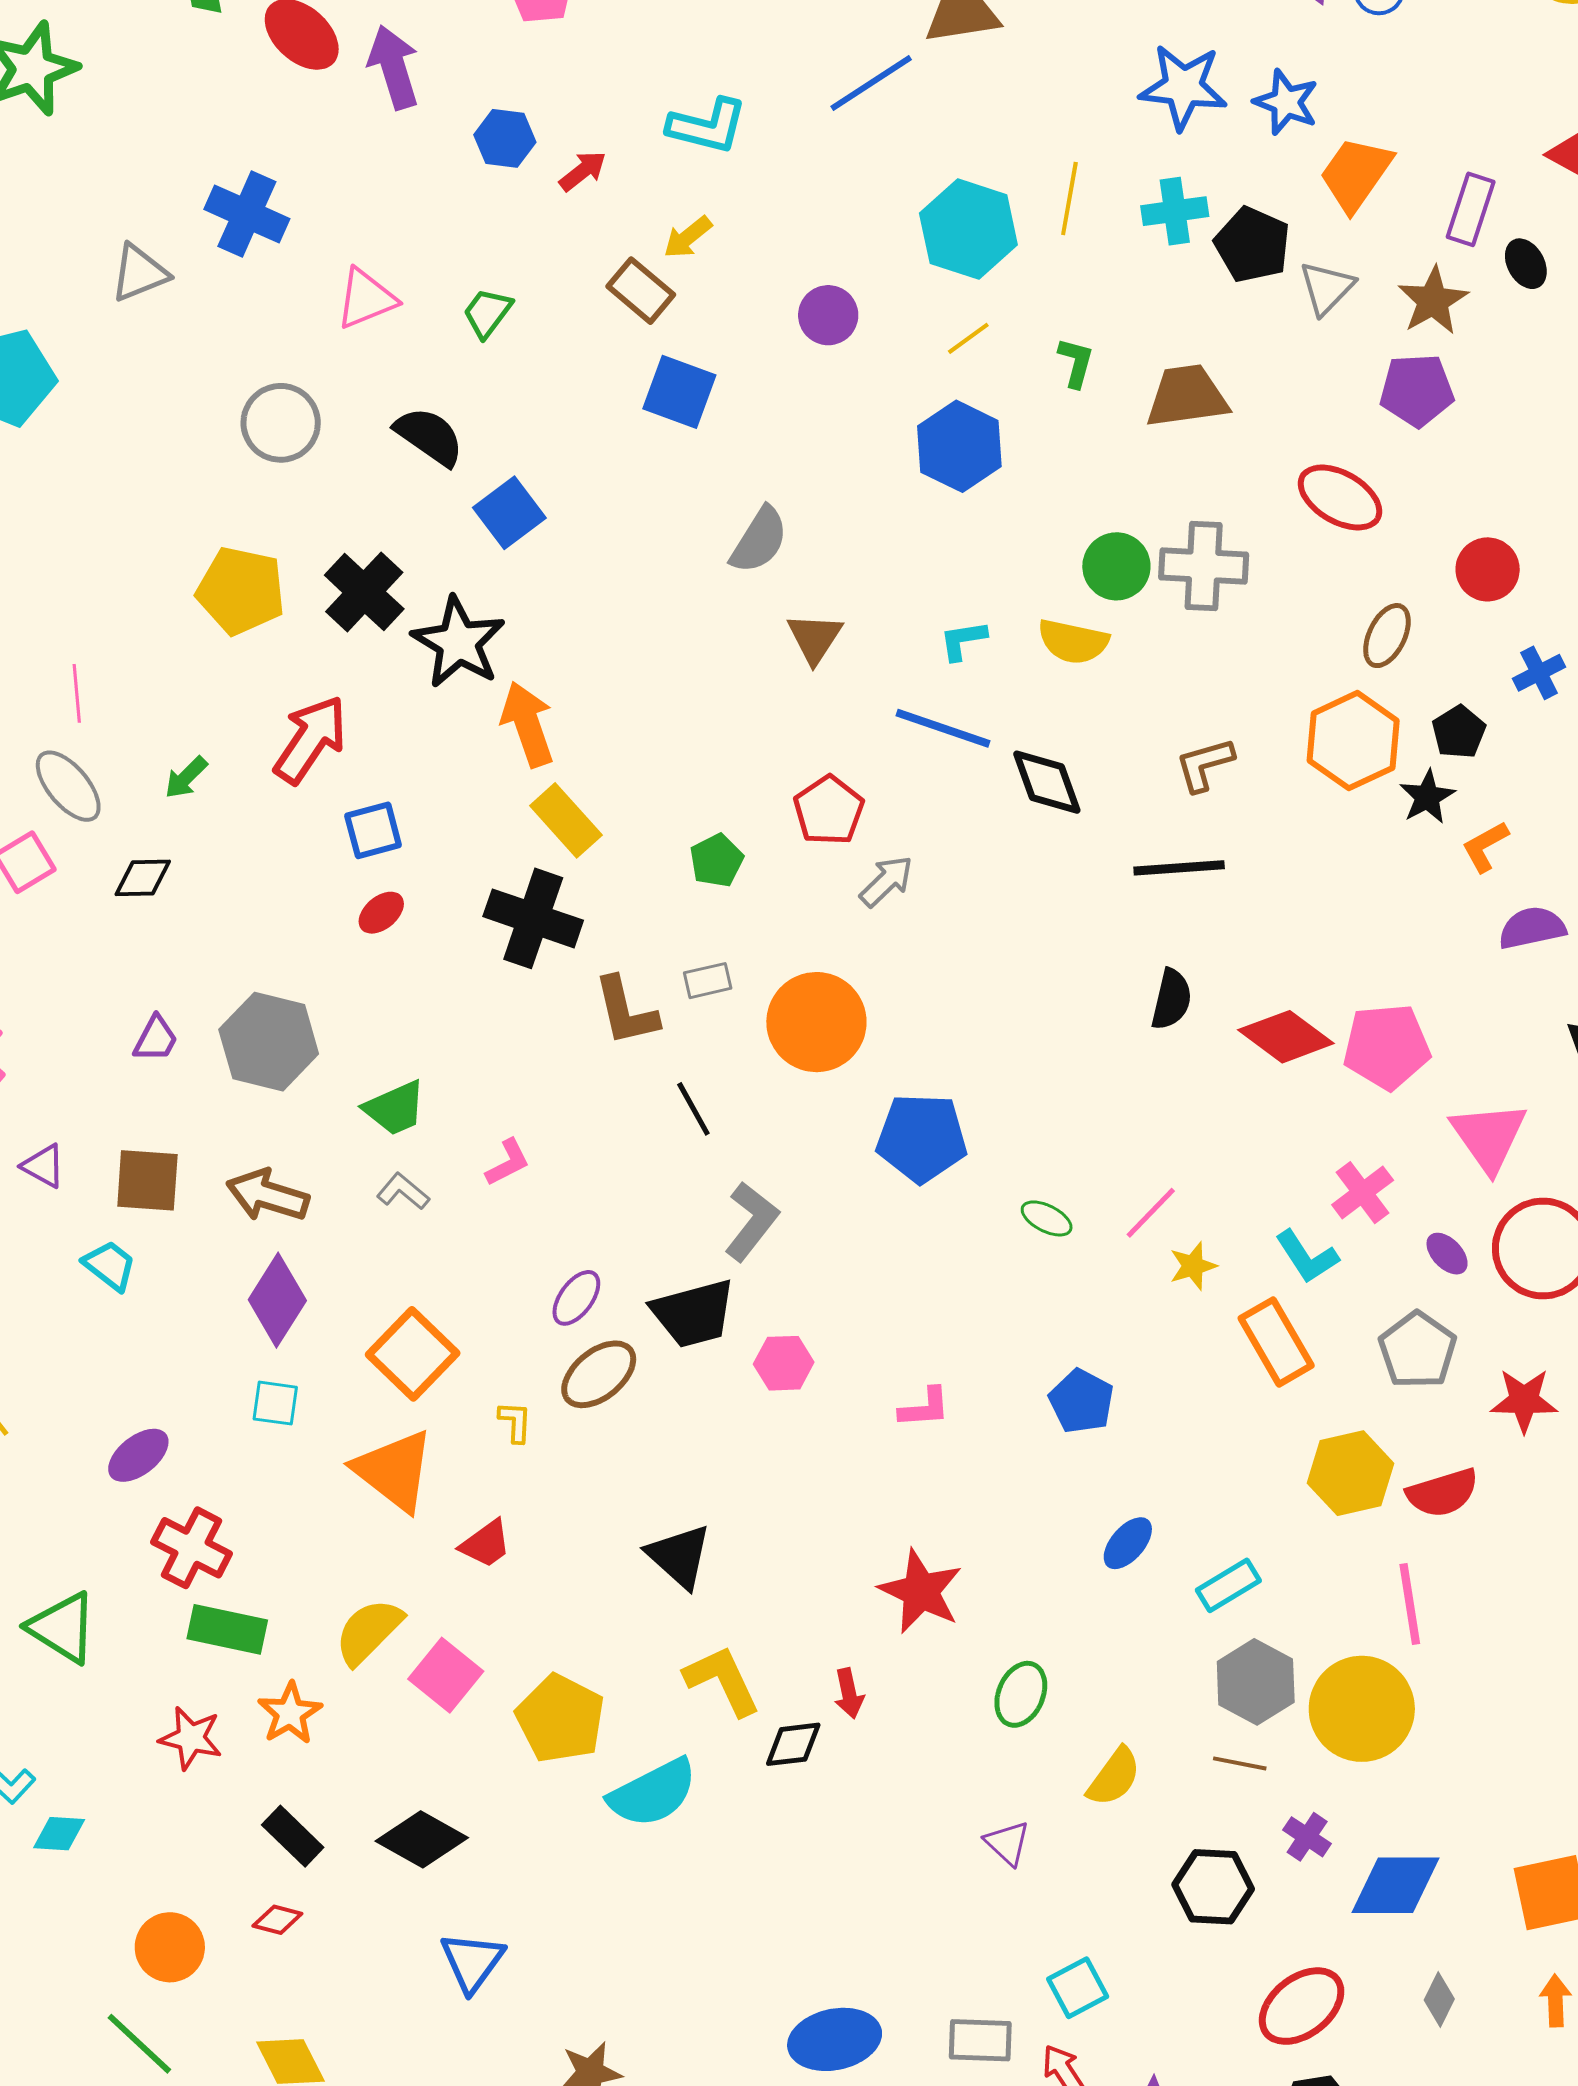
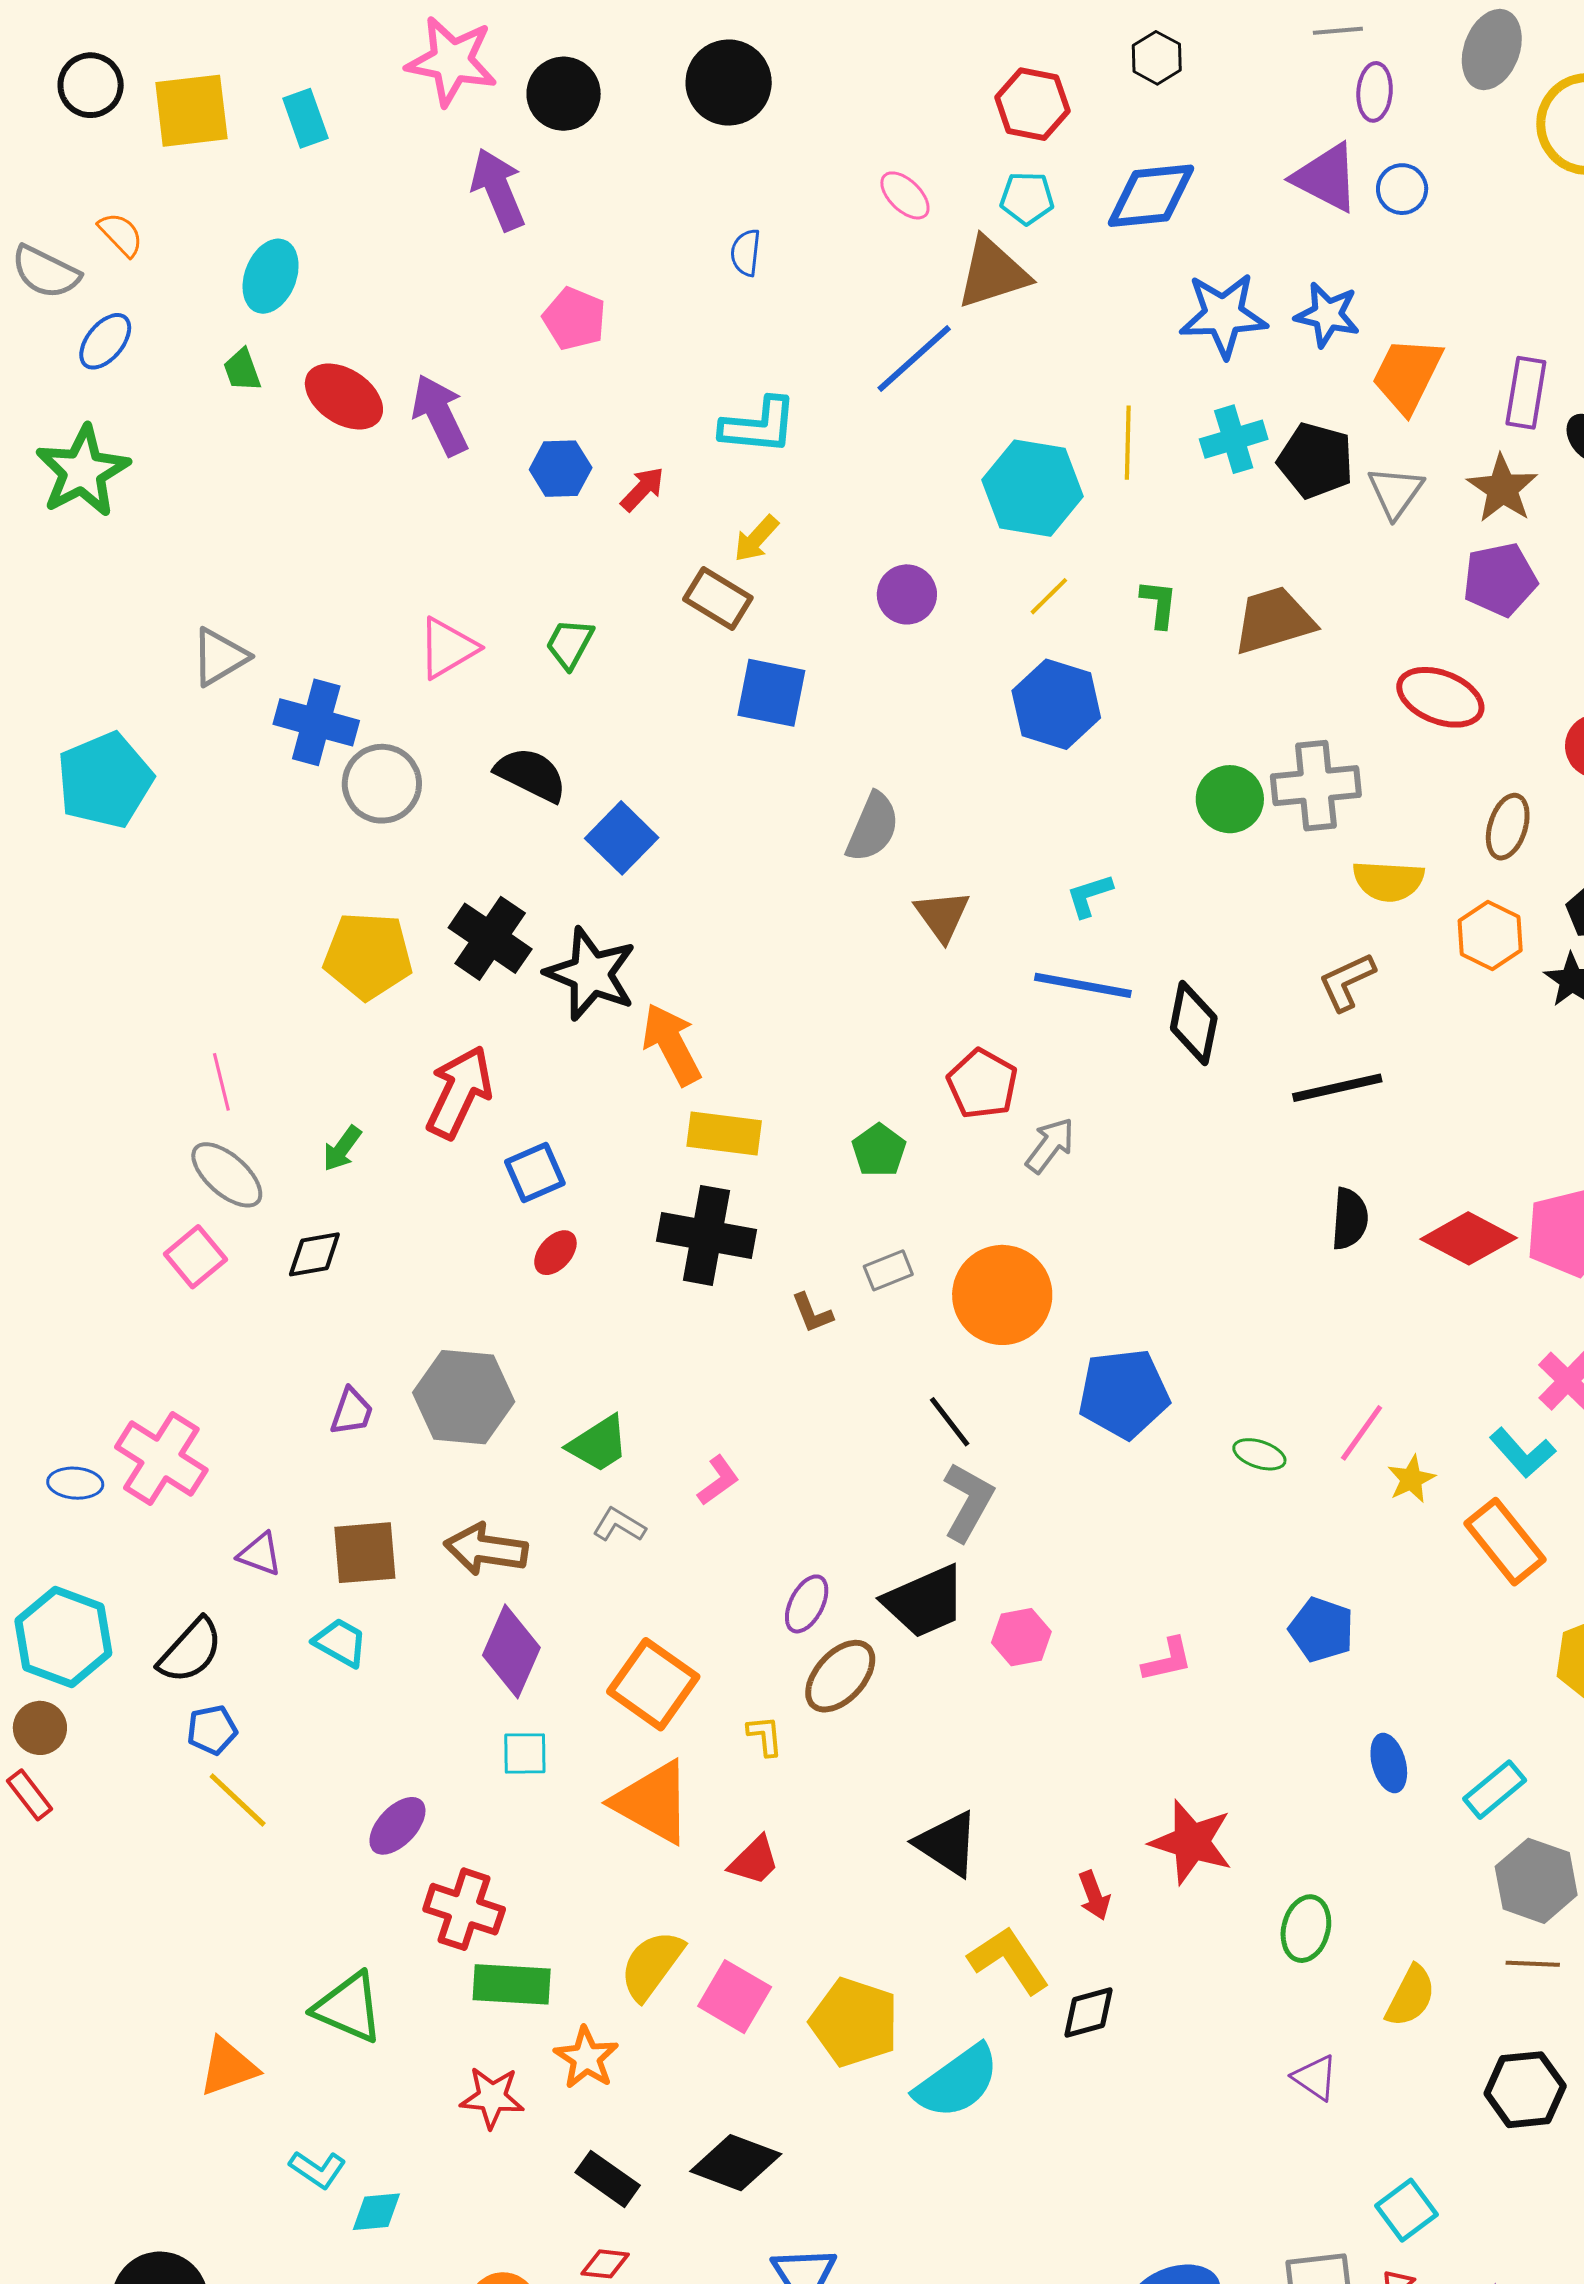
blue cross: (247, 214) -> (316, 722), moved
yellow semicircle: (1073, 642) -> (1388, 881), moved
orange hexagon: (1353, 741) -> (1490, 936), size x0.7
black diamond: (1047, 782) -> (1194, 1023), turned 40
yellow rectangle: (566, 820) -> (724, 1134), turned -32
brown L-shape: (626, 1011) -> (812, 1313), size x0.6
black line: (693, 1109) -> (950, 1422), moved
blue ellipse: (1128, 1543) -> (1389, 1763), turned -48
red arrow: (849, 1693) -> (1094, 1895), moved

